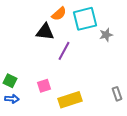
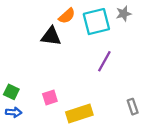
gray star: (106, 35) -> (124, 14), moved
purple line: (64, 51) -> (104, 61), moved

